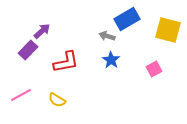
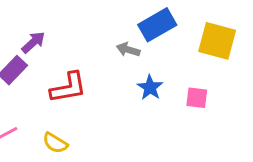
blue star: (111, 60) -> (150, 88), moved
pink square: (154, 69) -> (197, 98), turned 35

